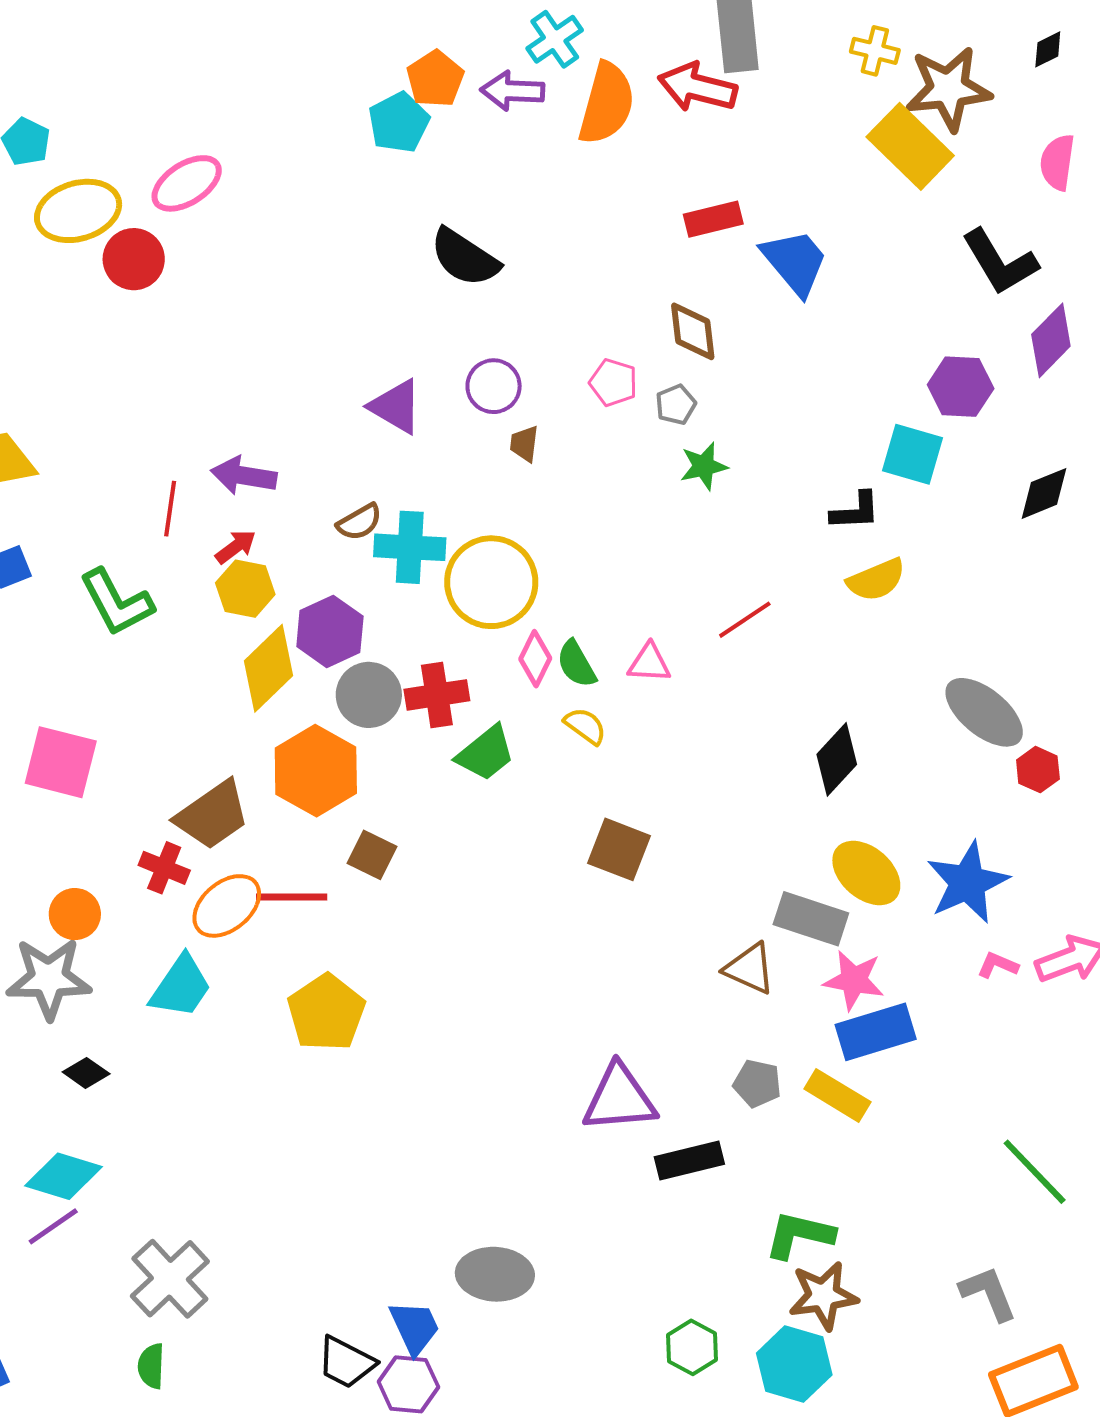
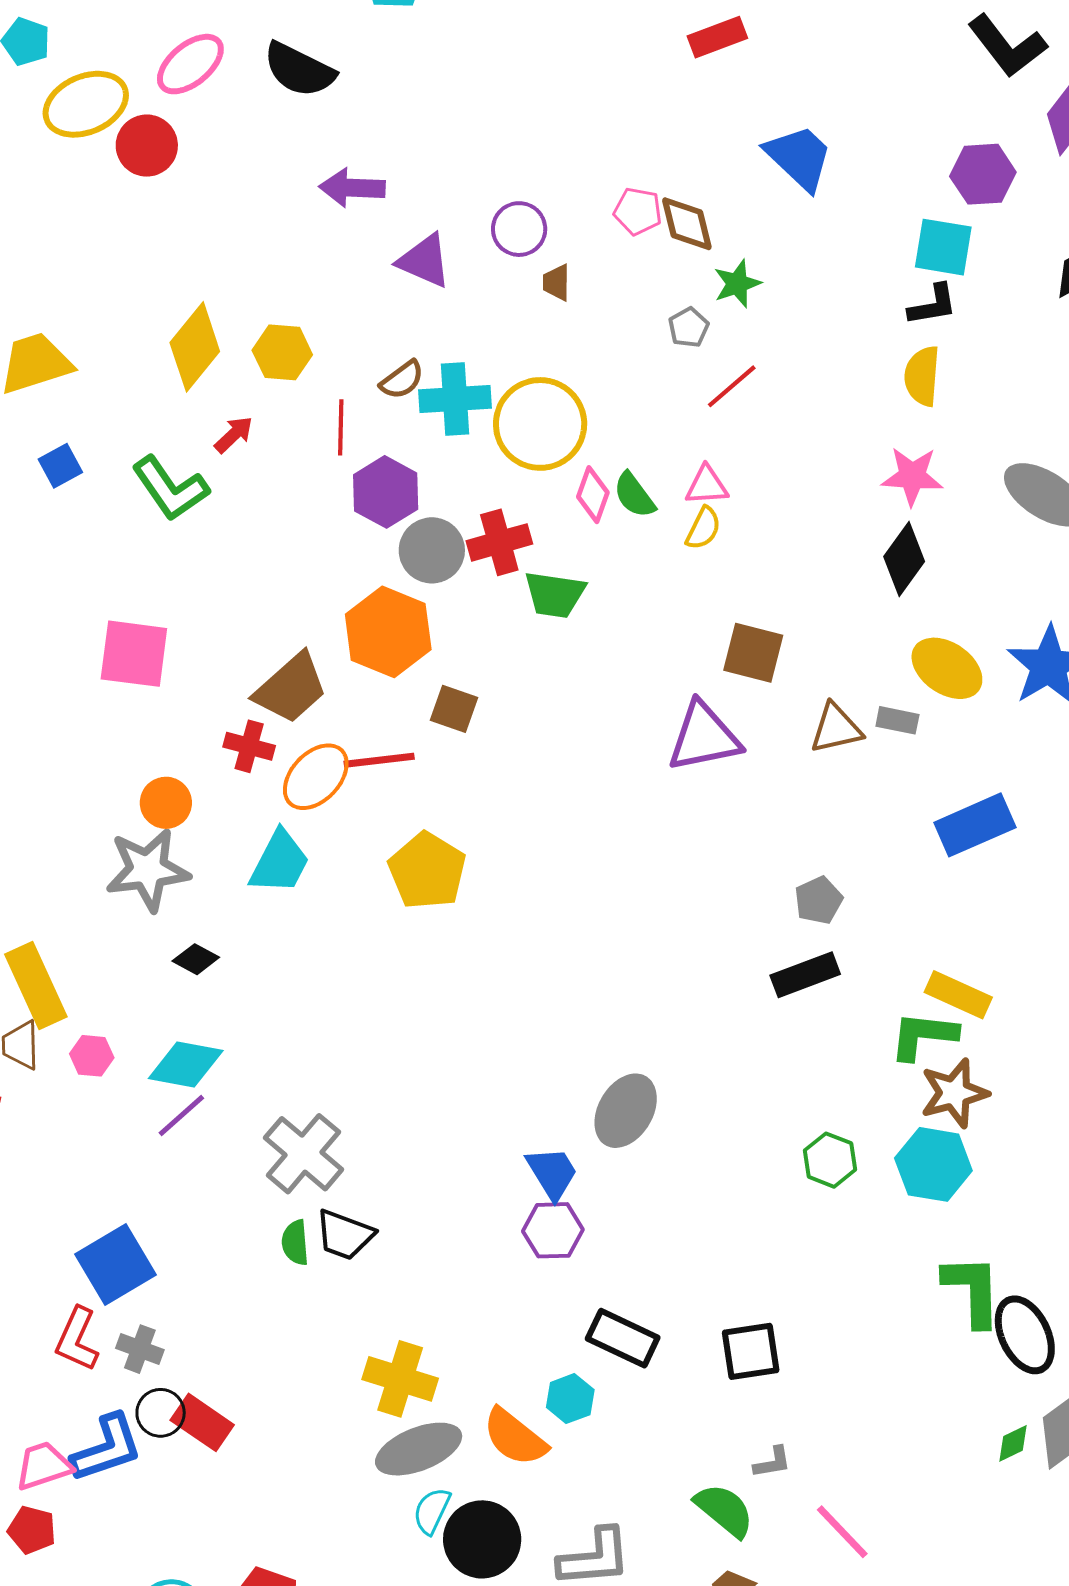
black semicircle: (465, 258) -> (299, 70), moved
blue trapezoid: (795, 262) -> (799, 157), moved
brown diamond: (693, 331) -> (687, 224), moved
gray pentagon: (676, 405) -> (689, 327), moved
purple arrow: (244, 476) -> (352, 188), moved
red line: (170, 509) -> (341, 427), moved
black L-shape: (855, 511) -> (933, 305), moved
red arrow: (236, 547) -> (234, 435), moved
yellow semicircle: (876, 580) -> (922, 376), turned 124
yellow hexagon: (245, 589) -> (282, 352), moved
red line: (745, 620) -> (732, 386), moved
yellow diamond: (268, 668) -> (195, 347), moved
yellow semicircle: (585, 726) -> (703, 528), moved, turned 87
green trapezoid: (486, 753) -> (555, 595), turned 54
brown square: (619, 849) -> (753, 653), moved
gray rectangle: (811, 919) -> (897, 720), size x0.6
brown triangle: (750, 969) -> (836, 729), moved, turned -30
pink star: (854, 980) -> (912, 476), moved
gray pentagon: (757, 1084) -> (819, 900), moved, turned -30
yellow rectangle: (837, 1095) -> (958, 995), moved
purple triangle: (619, 1098) -> (704, 737), moved
gray ellipse: (495, 1274) -> (626, 1111), turned -56
black trapezoid: (346, 1362) -> (345, 1235), moved

